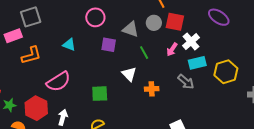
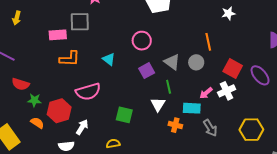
red square: (175, 22) -> (233, 69), moved
purple square: (109, 45) -> (147, 71), turned 35
green line: (144, 53) -> (169, 87), moved
cyan rectangle: (197, 63) -> (192, 108), moved

